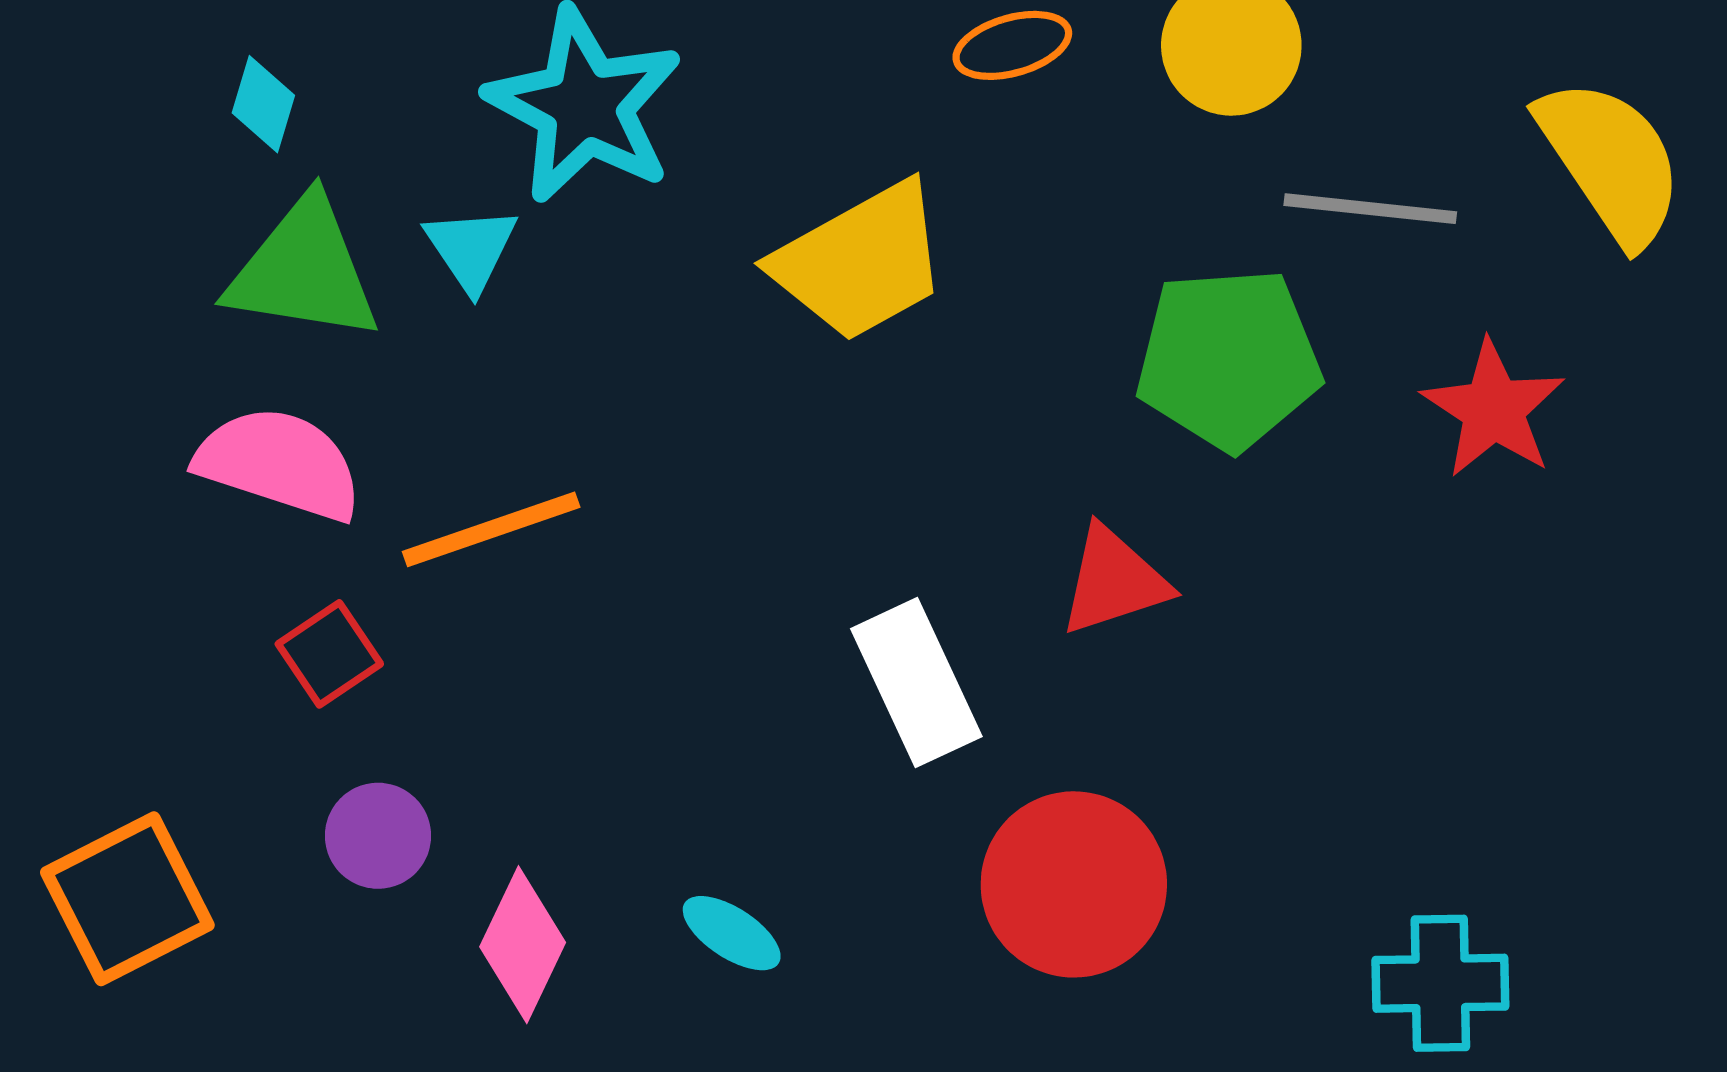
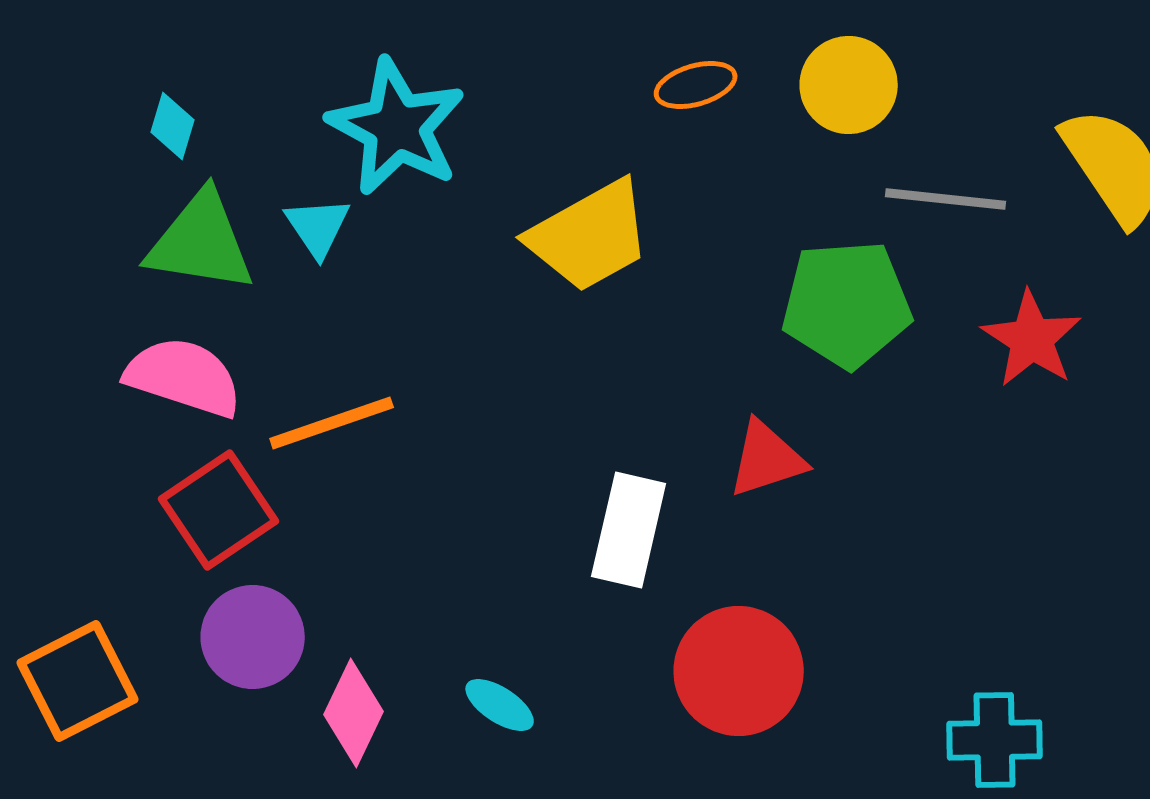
red square: (329, 654) -> (219, 510), size x1.6
white rectangle: (916, 683) -> (629, 530), turned 38
purple circle: (378, 836) -> (253, 637), size x1.4

